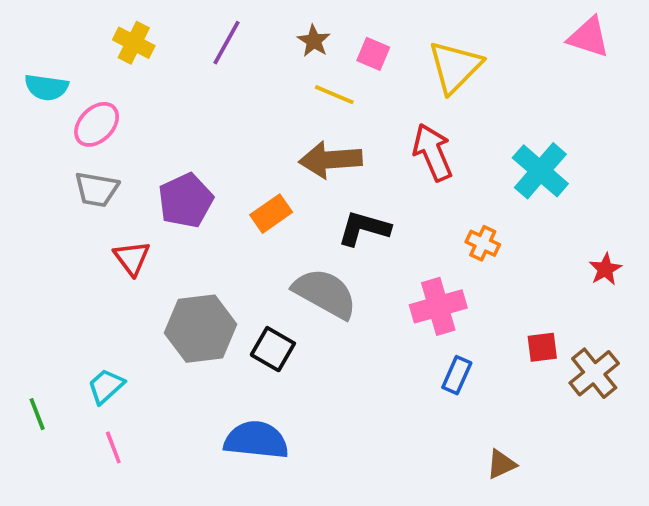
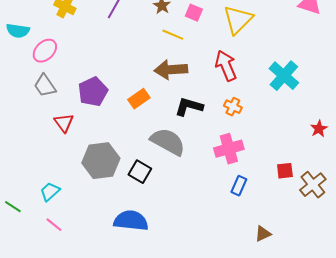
gray trapezoid: (97, 189) -> (45, 86), turned 45
orange cross: (483, 243) -> (233, 107), moved
green line: (37, 414) -> (13, 207), turned -36
pink line: (113, 447) -> (54, 225), turned -30

